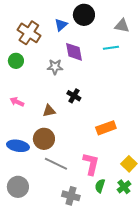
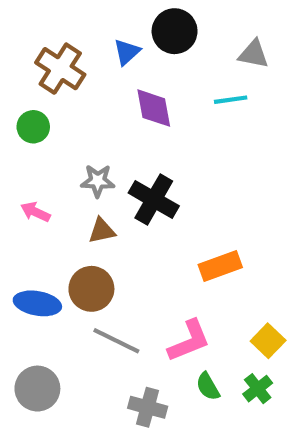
gray star: (55, 67) -> (98, 181), moved
black cross: (74, 96) -> (154, 199), size x1.6
pink L-shape: (91, 164) -> (189, 341), turned 55
green semicircle: (100, 186) -> (208, 386), turned -48

